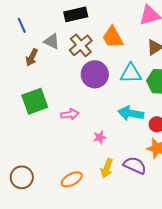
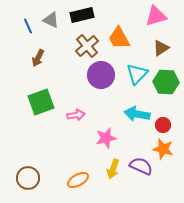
gray triangle: (52, 41) -> (51, 20), moved
cyan triangle: (131, 73) -> (137, 74), turned -45
pink star: (100, 137) -> (106, 138), size x1.5

